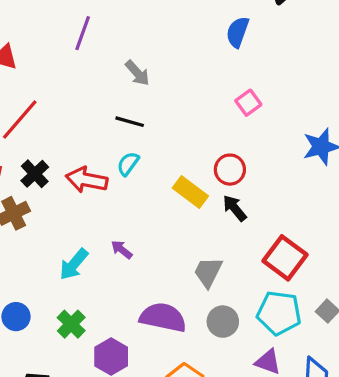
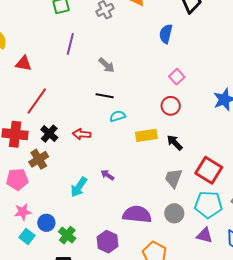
cyan semicircle: (128, 164) -> (118, 116), moved, turned 42
red circle: (230, 170) -> (171, 106), moved
red arrow: (87, 180) -> (82, 134), size x0.7
yellow rectangle: (190, 192) -> (146, 135), turned -40
gray trapezoid: (208, 272) -> (173, 178), moved
green cross: (71, 324) -> (67, 235), moved

